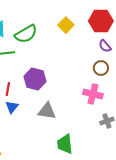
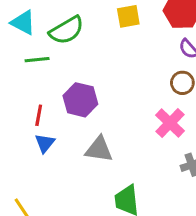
yellow square: (66, 25) -> (128, 16), turned 35
pink cross: (93, 94) -> (170, 123), turned 30

